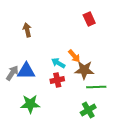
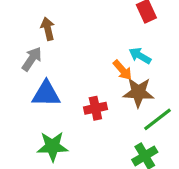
cyan arrow: (58, 63) -> (140, 56), moved
gray arrow: (12, 73) -> (32, 59), moved
green line: (96, 87) -> (157, 119), turned -36

